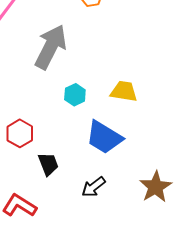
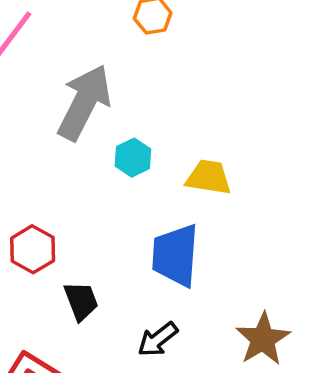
cyan hexagon: (75, 95) -> (133, 158), moved
blue trapezoid: (104, 137) -> (175, 255), turned 63

